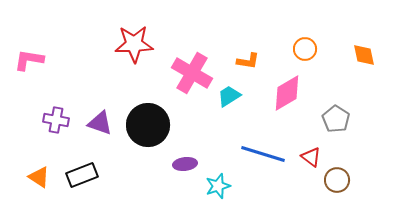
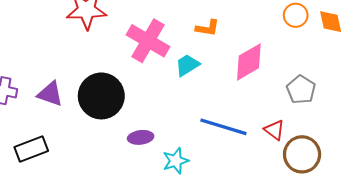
orange circle: (305, 49) -> (296, 15), moved
brown circle: (337, 180) -> (302, 154), size x1.4

